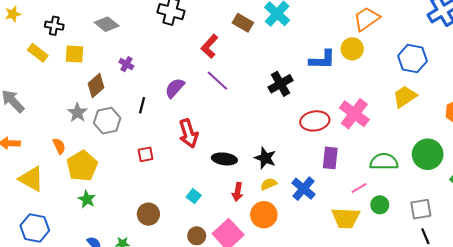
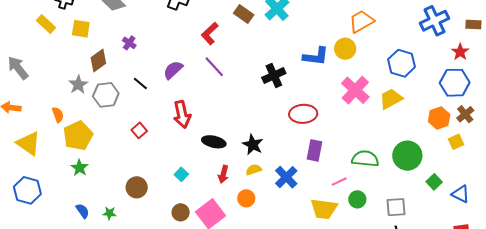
black line: (142, 105) -> (140, 83), turned -70
pink cross: (354, 114) -> (355, 90), moved
red square: (146, 154) -> (139, 130), turned -35
orange circle: (264, 215) -> (246, 198), size x0.7

